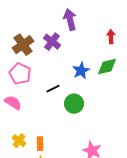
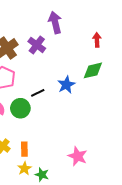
blue star: (81, 71) -> (66, 85), moved
green circle: (74, 104) -> (20, 108), moved

